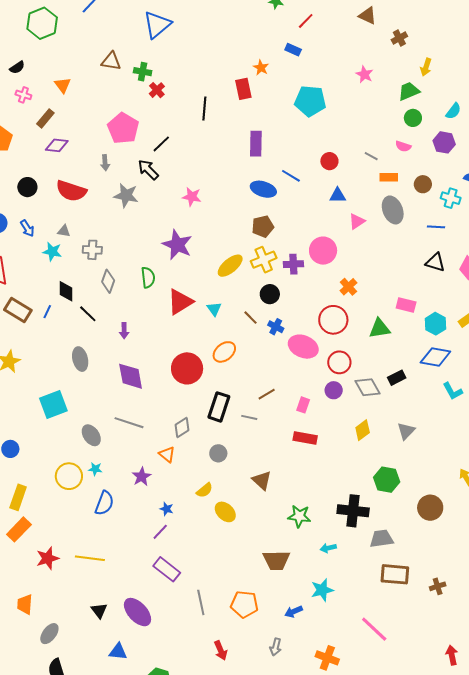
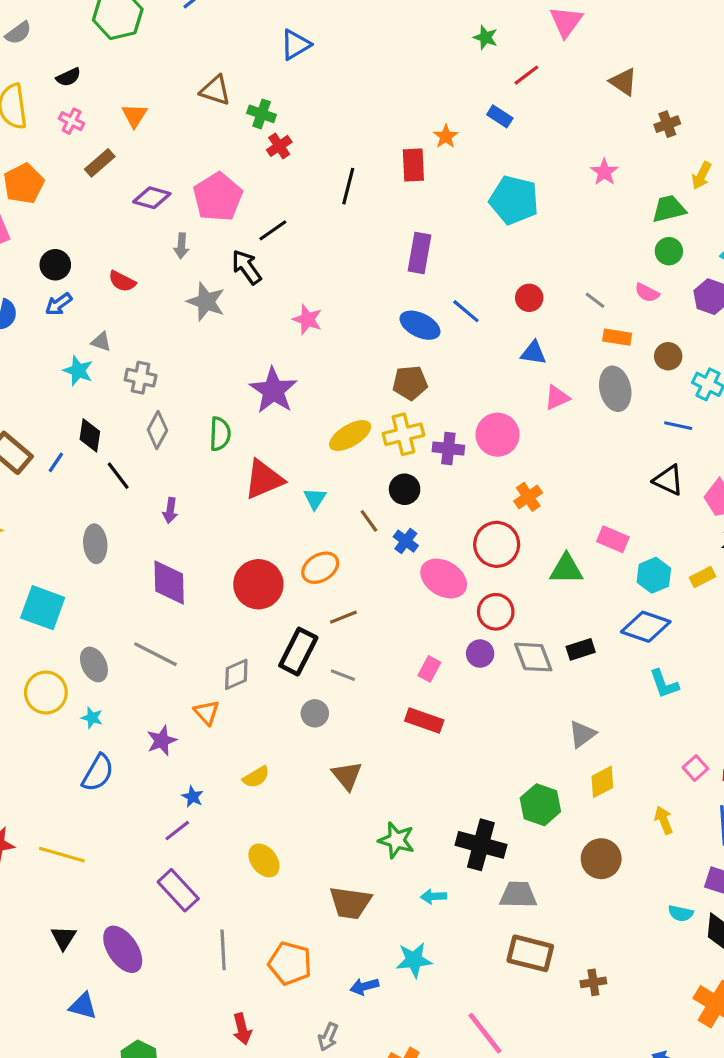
blue triangle: (157, 25) -> (295, 45), size x0.7
purple diamond: (57, 145) -> (152, 198), moved
red semicircle: (71, 191) -> (122, 281), size x0.6
blue arrow: (27, 228) -> (59, 304), moved, turned 78
brown line: (267, 394) -> (343, 617), moved
cyan square: (53, 405) -> (43, 608), turned 32
yellow diamond: (363, 430) -> (602, 782), moved
gray circle: (218, 453) -> (315, 713), moved
yellow circle: (69, 476) -> (46, 692), moved
yellow ellipse: (225, 512) -> (264, 860), moved

